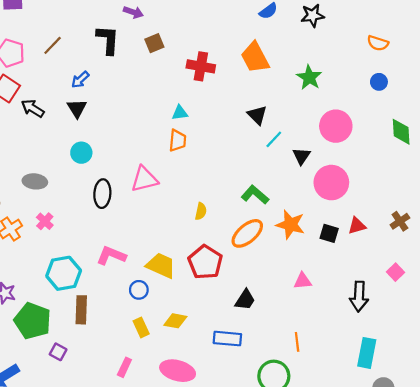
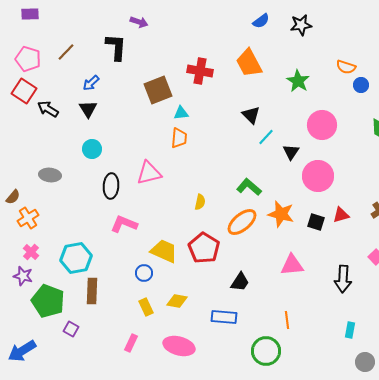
brown square: (154, 43) -> (158, 90), moved, size x1.6
orange semicircle: (378, 43) -> (346, 67), moved
pink cross: (45, 221) -> (31, 252), moved
pink L-shape: (111, 256) -> (124, 224), moved
pink triangle: (303, 281) -> (292, 265), size x1.4
cyan rectangle: (367, 353) -> (350, 330), size x0.6

